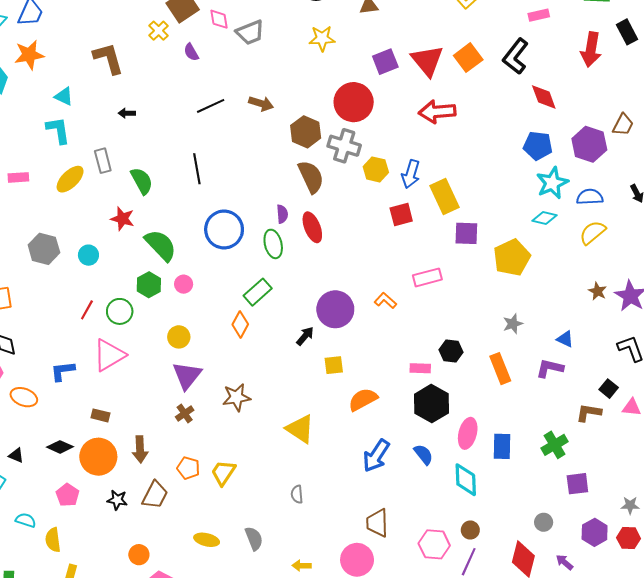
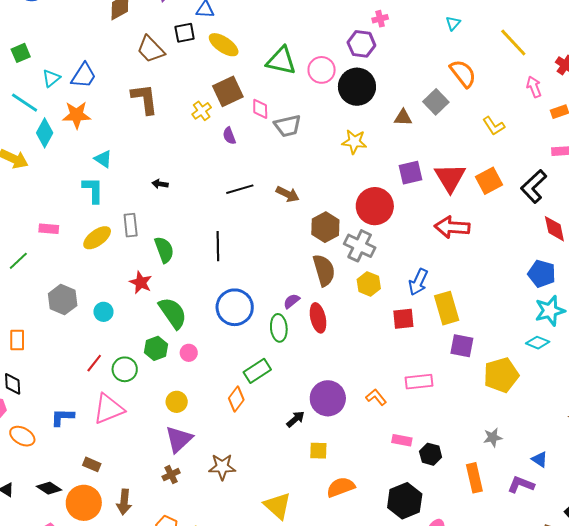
brown L-shape: (108, 58) -> (145, 99), moved
yellow hexagon: (376, 169) -> (369, 284), moved
purple semicircle: (282, 214) -> (292, 301), turned -132
pink rectangle: (420, 368) -> (402, 440), moved

